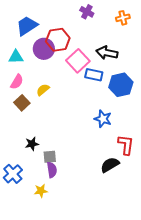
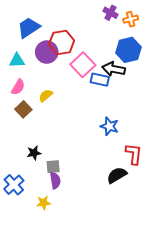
purple cross: (87, 12) -> (110, 13), moved
black arrow: (107, 53) -> (114, 69), moved
blue hexagon: (121, 85) -> (128, 50), moved

